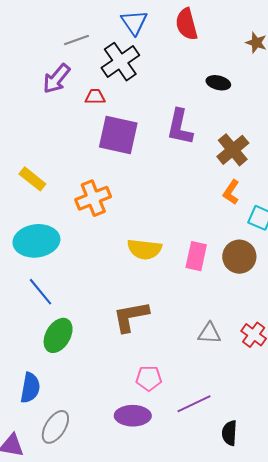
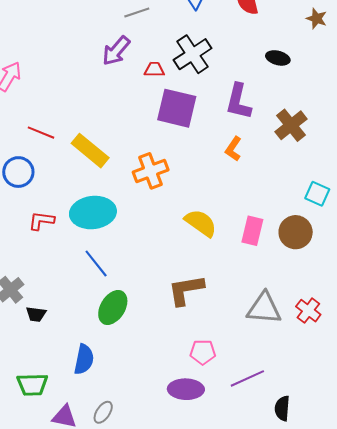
black cross: (120, 62) -> (192, 54), moved
yellow rectangle: (32, 179) -> (90, 151), size x1.4
orange L-shape: (231, 192) -> (233, 149), moved
yellow semicircle: (144, 249) -> (201, 223), turned -152
gray triangle: (209, 333) -> (264, 308), size x1.5
gray ellipse: (55, 427) -> (103, 412), moved, size x0.7

